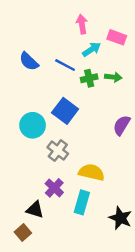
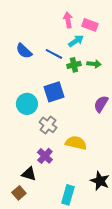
pink rectangle: (117, 37) -> (90, 25), moved
blue square: (65, 111) -> (54, 92), turned 35
cyan rectangle: (82, 202) -> (68, 195), moved

